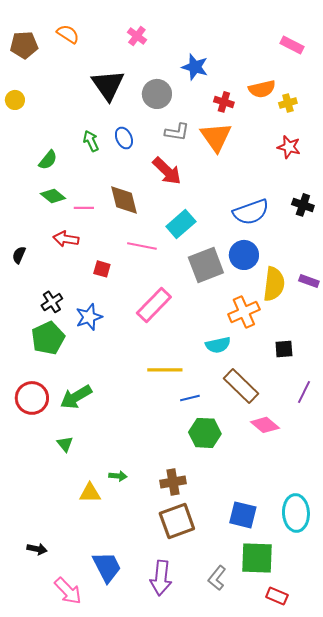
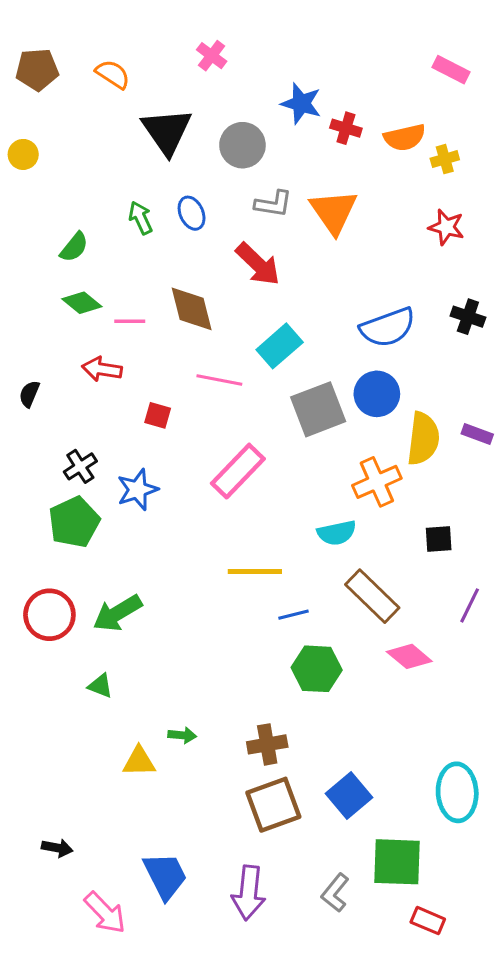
orange semicircle: (68, 34) -> (113, 74), moved
red cross: (224, 102) -> (346, 128), moved
green triangle: (65, 444) -> (100, 686), turned -30
blue square: (243, 515) -> (349, 795), moved, turned 36

